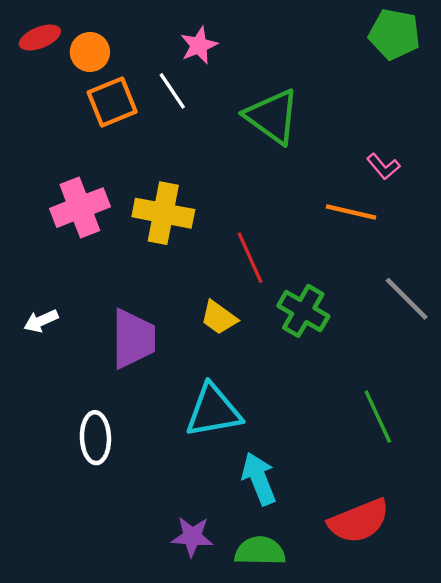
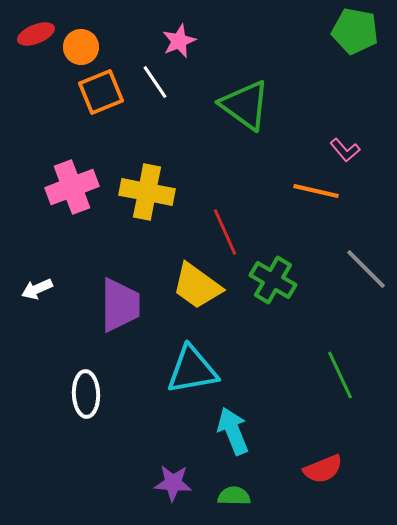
yellow trapezoid: (219, 318) -> (197, 286), size x1.5
red semicircle: (359, 521) -> (323, 469), size x0.7
green semicircle: (260, 551) -> (234, 496), size x0.7

